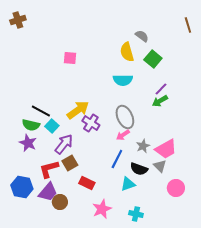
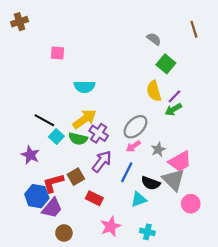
brown line: (188, 25) -> (194, 29), moved
yellow semicircle: (127, 52) -> (154, 91), moved
pink square: (70, 58) -> (57, 53), moved
cyan semicircle: (123, 80) -> (85, 87), moved
gray ellipse: (125, 117) -> (135, 127), turned 70
green semicircle: (31, 125) -> (78, 139), moved
purple arrow: (64, 144) -> (102, 161), moved
gray star: (143, 146) -> (158, 150), moved
gray triangle: (160, 166) -> (173, 180), size x1.6
blue hexagon: (22, 187) -> (37, 196), moved
brown circle: (60, 202) -> (64, 233), moved

